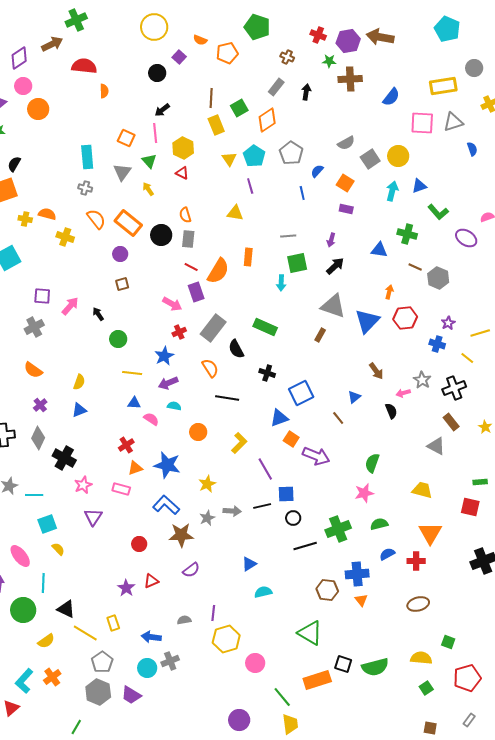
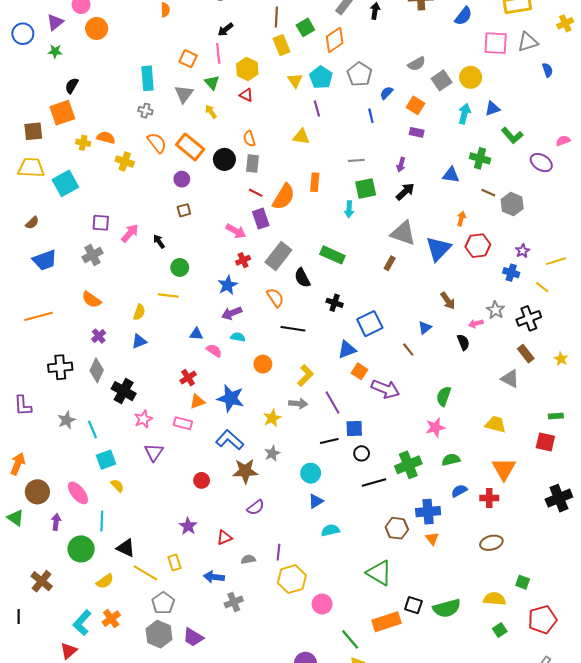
yellow line: (132, 373) -> (168, 295), moved
cyan line: (34, 495) -> (92, 430), turned 66
gray arrow: (232, 511) -> (298, 404), moved
red triangle: (151, 581) -> (224, 538), moved
cyan circle: (147, 668) -> (311, 473), moved

